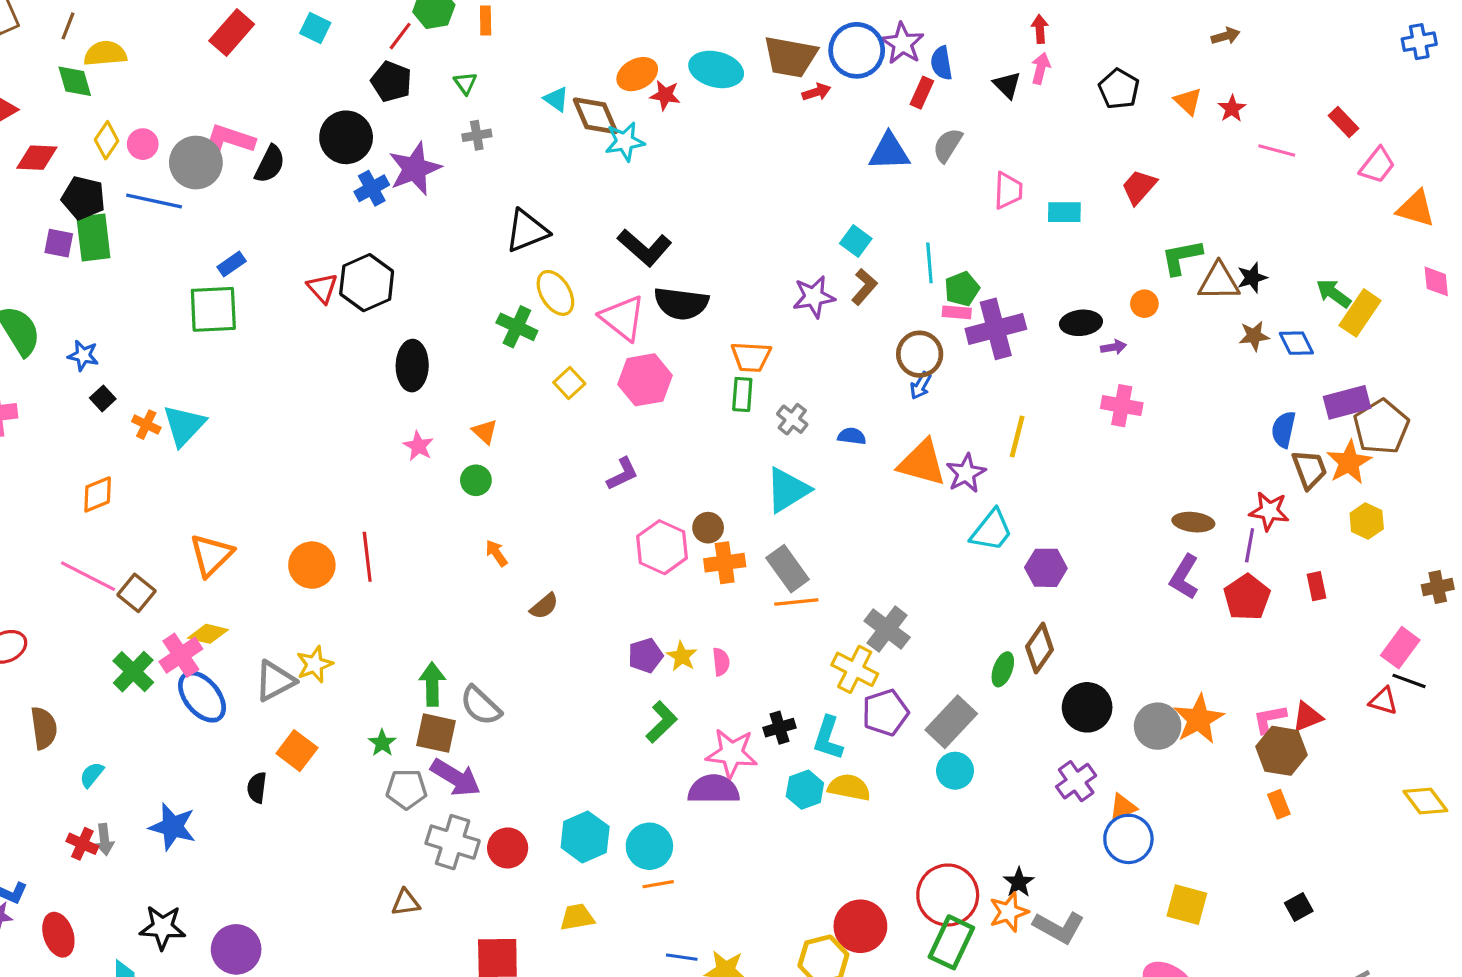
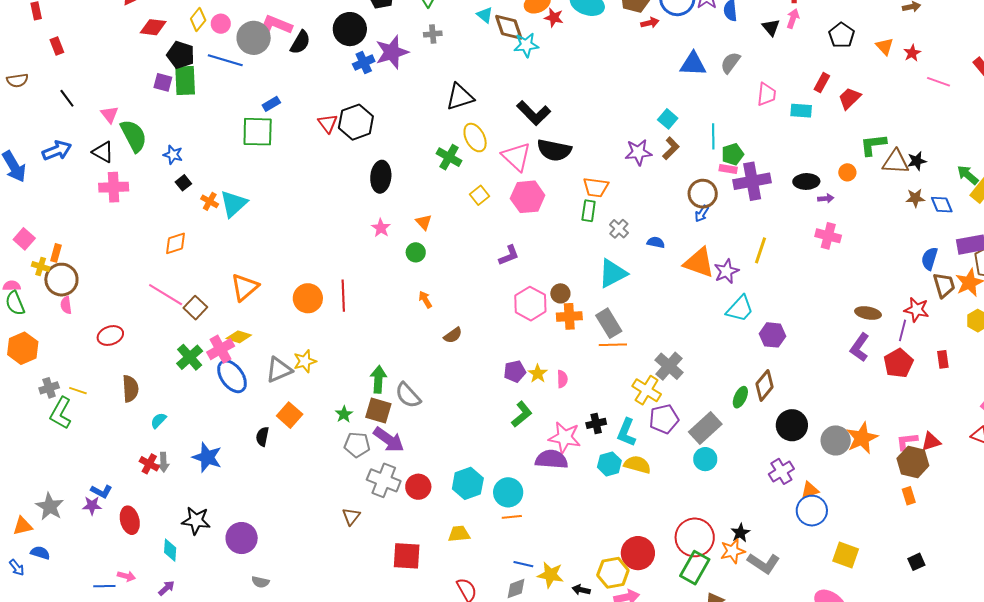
red rectangle: (922, 93) -> (822, 83), moved
brown triangle: (406, 903) -> (351, 516), turned -48

